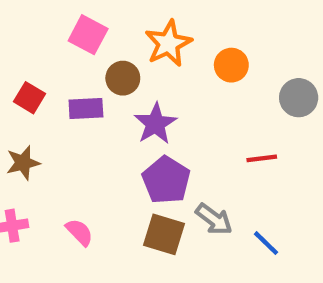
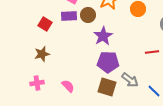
purple rectangle: (86, 109) -> (69, 16), moved
purple pentagon: (166, 180) -> (108, 62), turned -30

